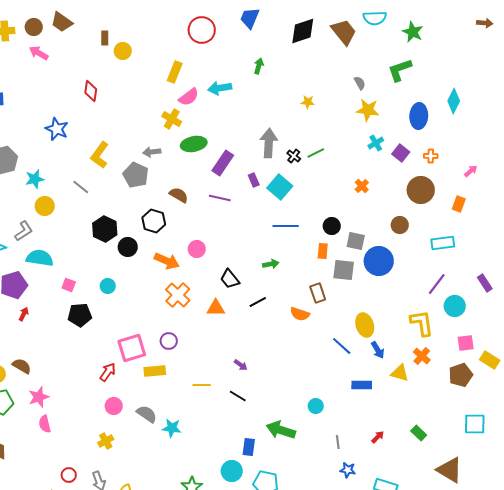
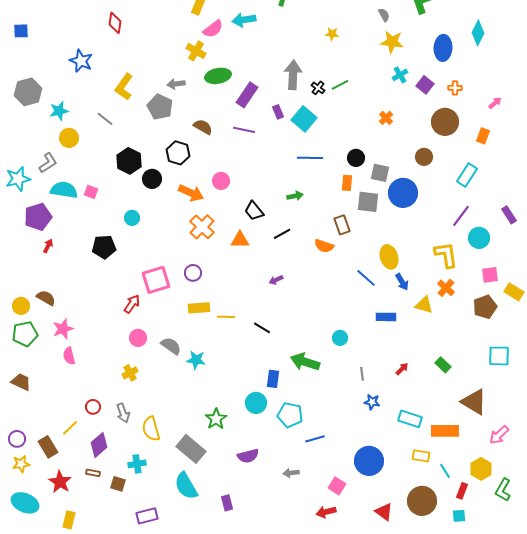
cyan rectangle: (443, 243) -> (467, 175), turned -50
pink square: (69, 285) -> (91, 192), moved
purple arrow: (241, 365) -> (276, 280), moved, turned 120
yellow rectangle: (155, 371) -> (199, 308), moved

